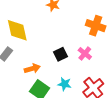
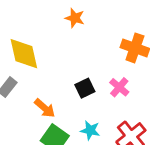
orange arrow: (32, 69) -> (45, 108), turned 56

